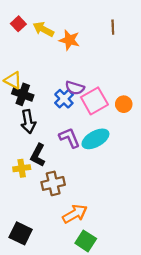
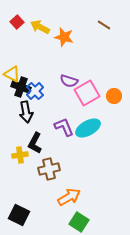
brown line: (113, 27) -> (104, 25), turned -56
blue cross: (64, 99) -> (35, 91), moved

